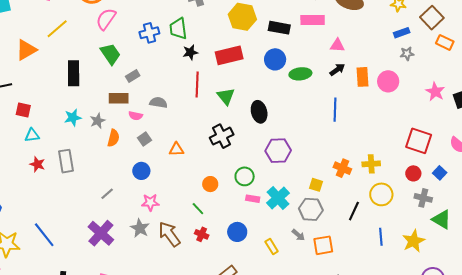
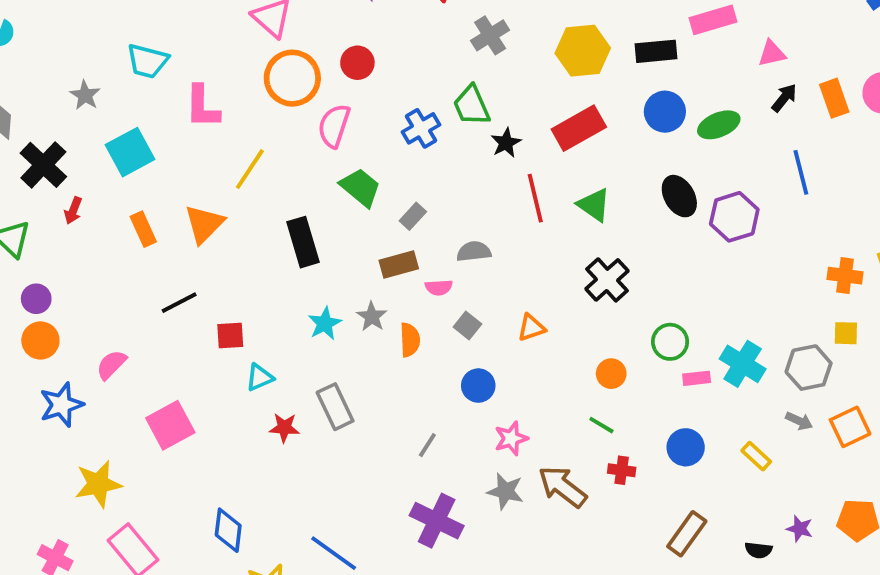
black ellipse: (259, 112) -> (679, 196), moved
purple hexagon: (278, 151) -> (734, 217), moved
yellow square: (316, 185) -> (846, 333), moved

